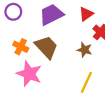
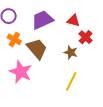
red triangle: (86, 14) -> (73, 20), turned 48
orange cross: (21, 47) -> (14, 39), moved

